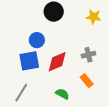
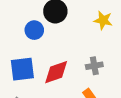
blue circle: (37, 40) -> (34, 30), moved

